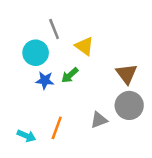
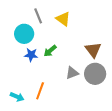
yellow triangle: (84, 46) -> (63, 19), moved
gray triangle: (99, 120) -> (72, 73), moved

